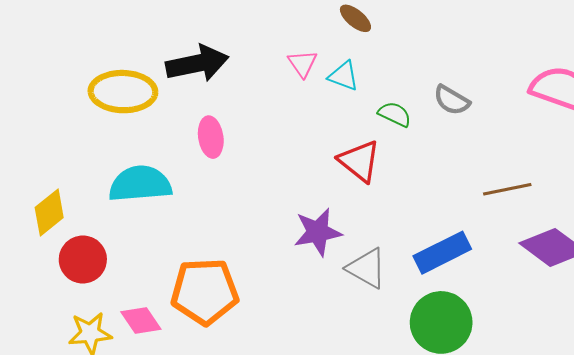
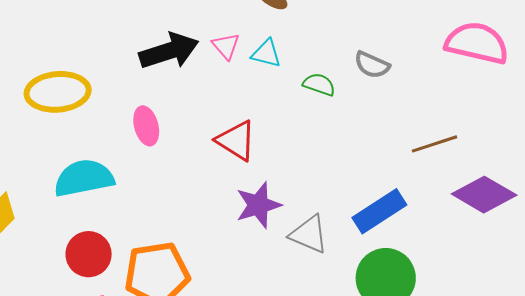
black arrow: (197, 63) -> (169, 51), moved
red triangle: (359, 161) -> (236, 141), moved
red circle: (83, 259) -> (89, 254), moved

